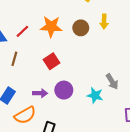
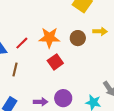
yellow arrow: (104, 22) -> (100, 31), turned -88
red square: (52, 61) -> (55, 62), moved

